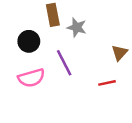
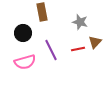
gray star: (77, 27) -> (80, 22), moved
red line: (107, 83) -> (78, 49), moved

